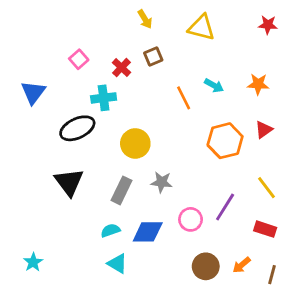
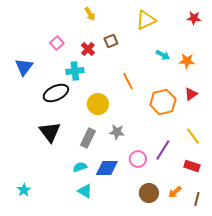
yellow arrow: (145, 19) -> (90, 14), moved
yellow triangle: (202, 28) -> (146, 20), turned -40
cyan arrow: (214, 85) -> (163, 55), moved
orange line: (184, 98) -> (128, 81), moved

